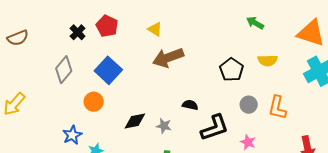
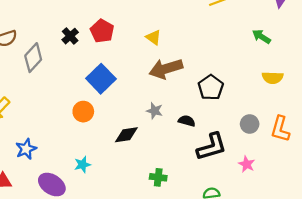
gray diamond: (64, 70) -> (33, 58), moved
black pentagon: (231, 70) -> (211, 87), moved
gray star: (164, 126) -> (154, 111), moved
blue star: (72, 135) -> (26, 149), moved

